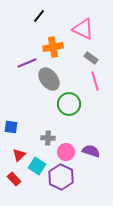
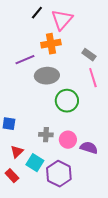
pink triangle: (83, 29) -> (62, 20), moved, turned 45
gray ellipse: (49, 79) -> (47, 76), turned -55
pink circle: (66, 152) -> (68, 140), moved

